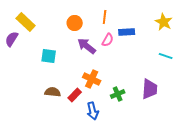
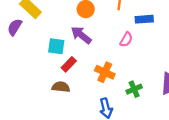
pink semicircle: (108, 40) -> (126, 40), moved
purple arrow: (87, 46) -> (81, 35), moved
red rectangle: (75, 95) -> (69, 64), moved

